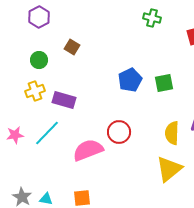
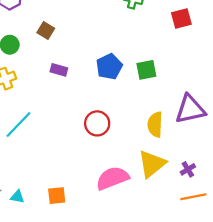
purple rectangle: (64, 100) -> (59, 70), moved, size x0.7
pink semicircle: (88, 150) -> (112, 178), moved

